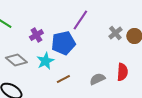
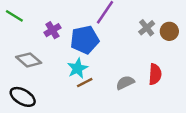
cyan star: (45, 61) -> (78, 68), moved

